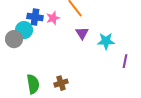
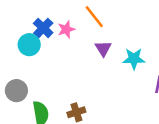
blue cross: (35, 17) -> (43, 28), turned 35
gray circle: (14, 39) -> (16, 91), moved

